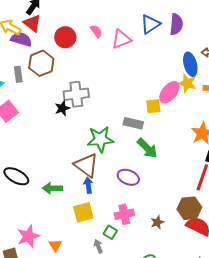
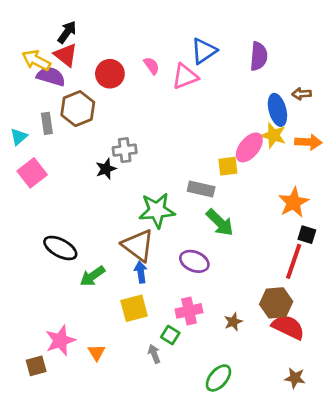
blue triangle: (150, 24) -> (204, 51), moved
gray cross: (76, 94) -> (125, 150), size x0.7
black ellipse: (16, 176) -> (60, 248), moved
green arrow: (52, 188) -> (92, 276), turned -36

